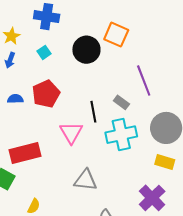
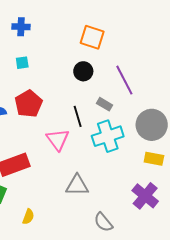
blue cross: (47, 17) -> (21, 27), size x0.7
black circle: (86, 50) -> (83, 71), moved, size x0.7
cyan square: (44, 52) -> (22, 63), turned 32

